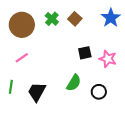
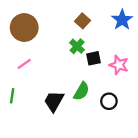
green cross: (52, 19) -> (77, 46), moved
black trapezoid: (37, 92) -> (54, 101), moved

